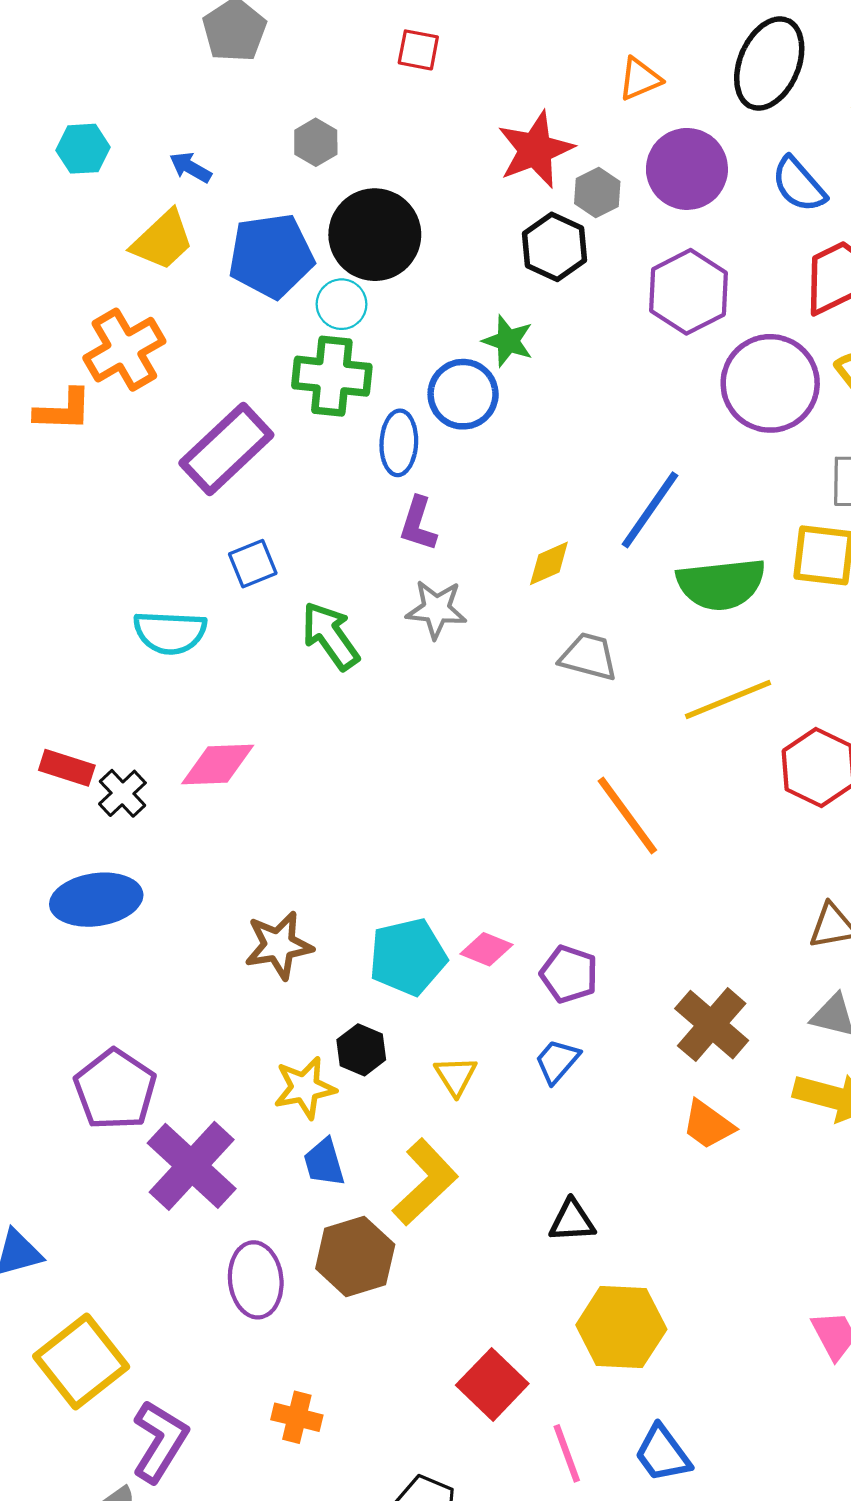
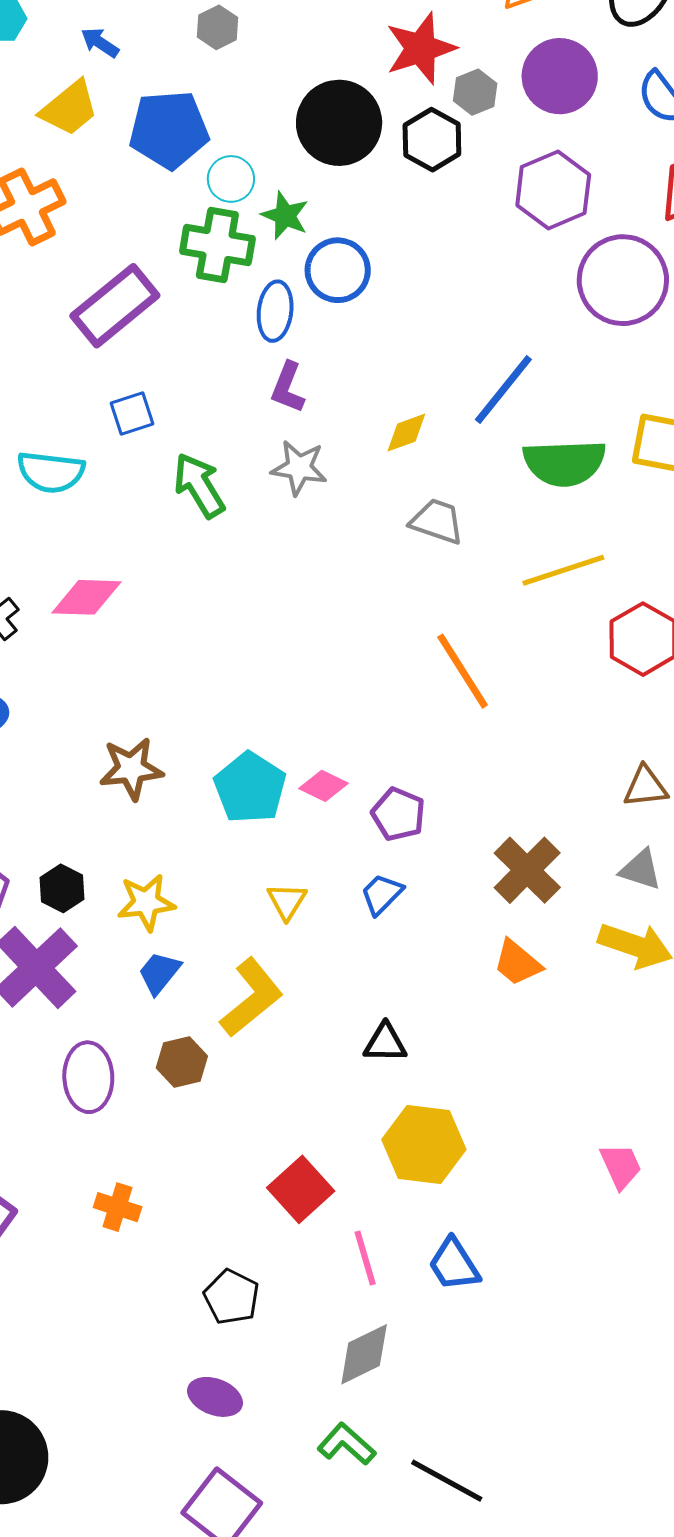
black circle: (375, 235) -> (339, 123), moved
green star: (508, 341) -> (285, 216), moved
cyan pentagon: (408, 957) -> (250, 788), turned -30
black hexagon: (361, 1050) -> (62, 888), moved
blue trapezoid: (324, 1162) -> (159, 973), turned 51
brown hexagon: (355, 1257) -> (182, 1062), size x0.7

